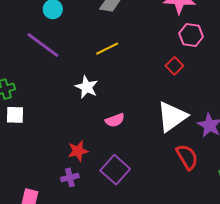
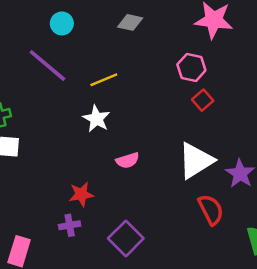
pink hexagon: (191, 35) -> (191, 67), moved
yellow line: (107, 49) -> (104, 80), moved
purple square: (115, 170) -> (126, 238), moved

